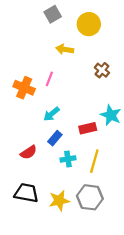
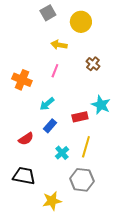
pink line: (49, 79) -> (55, 71), moved
cyan cross: (68, 159) -> (62, 153), moved, turned -32
yellow star: (59, 201) -> (52, 201), moved

